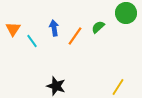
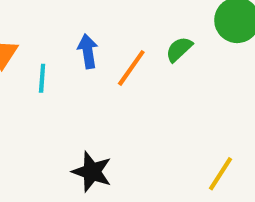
cyan line: (32, 41) -> (42, 78), turned 40

